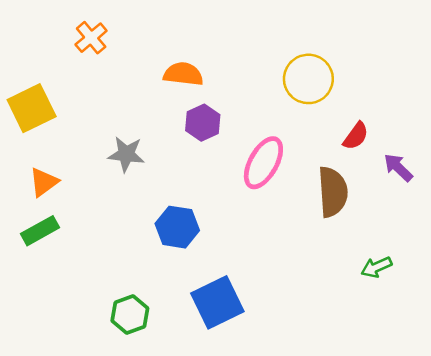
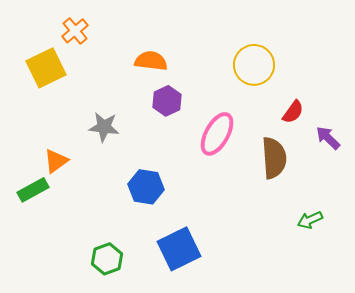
yellow square: (32, 108) -> (46, 68), moved
orange triangle: (44, 182) -> (56, 161), moved

